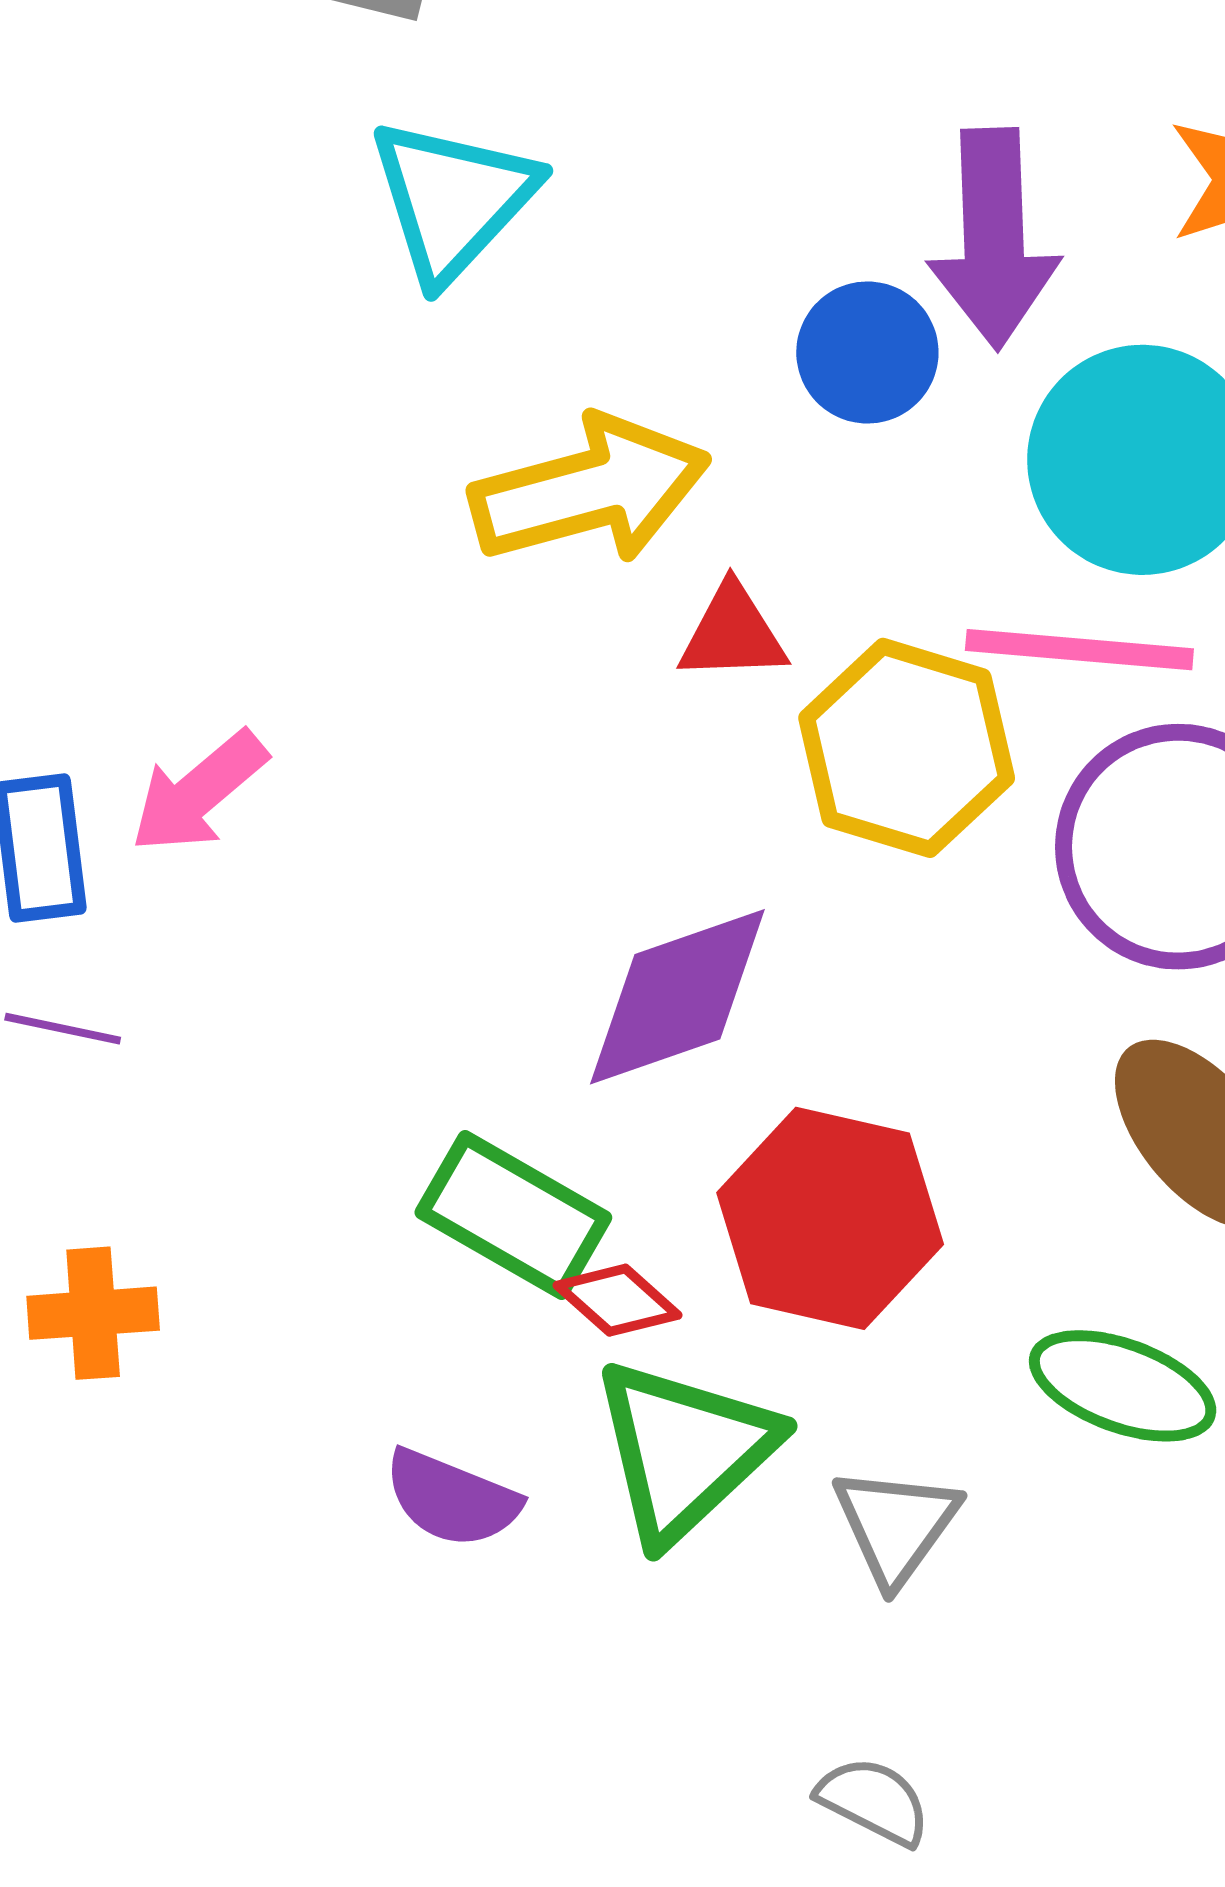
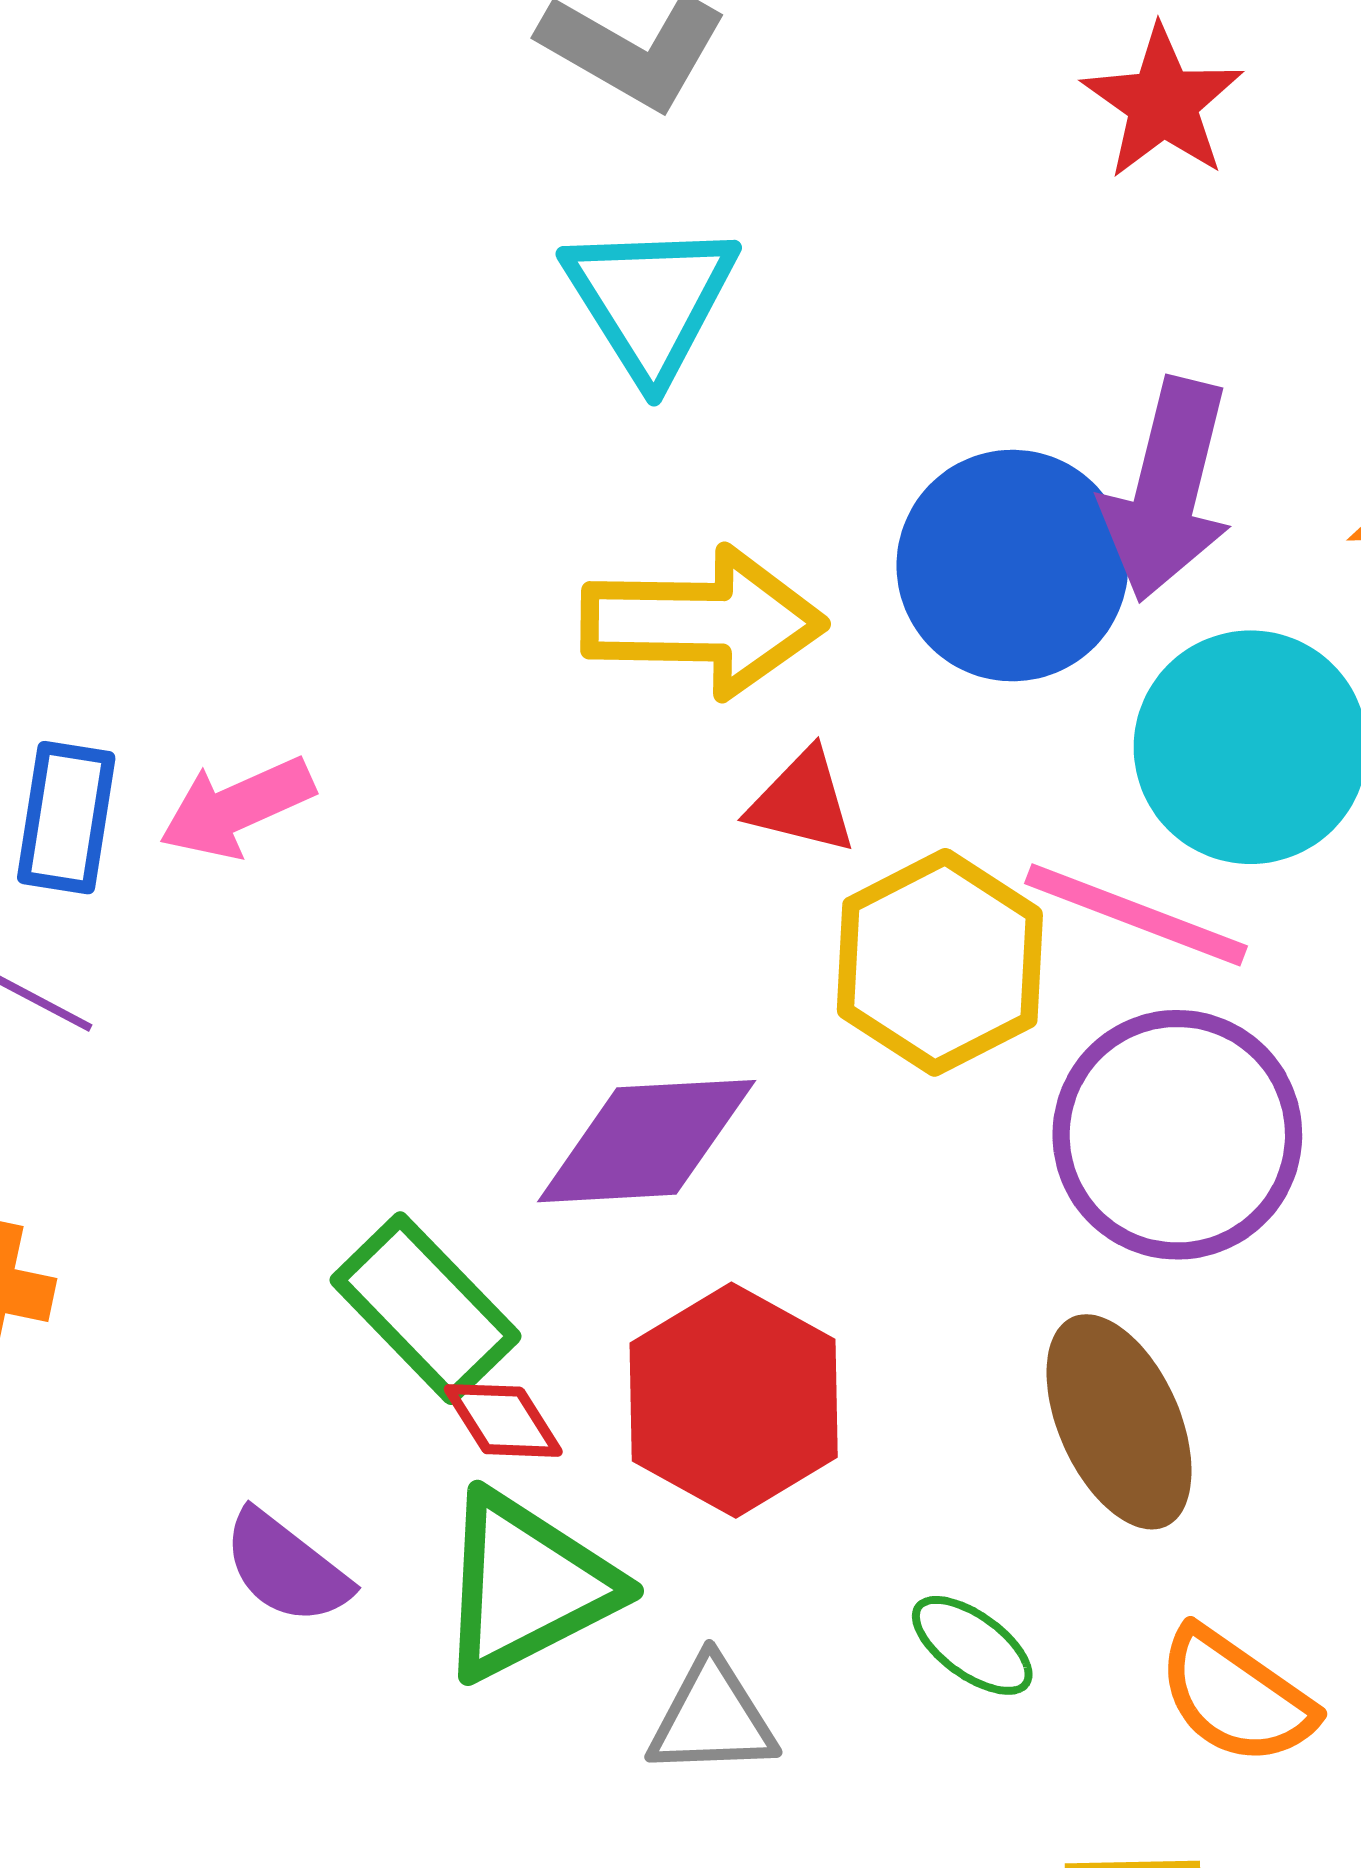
cyan triangle: (453, 199) -> (651, 300), turned -31
blue circle: (867, 352) -> (1012, 566), size x1.6
green ellipse: (1123, 1386) -> (972, 1645), size x0.7
gray triangle: (896, 1525) -> (712, 1718), turned 36

